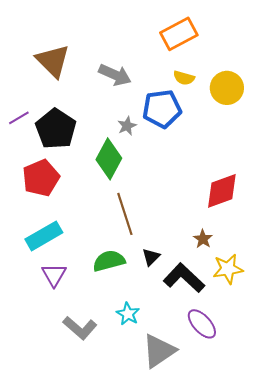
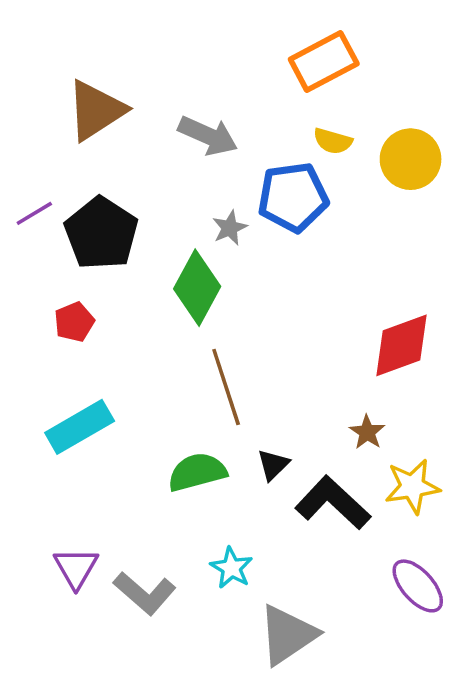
brown triangle: (53, 61) -> (96, 110), turned 42
red pentagon: (41, 178) -> (74, 322), size x0.6
purple triangle: (54, 275) -> (76, 568), moved
purple ellipse: (202, 324) -> (418, 586), moved

